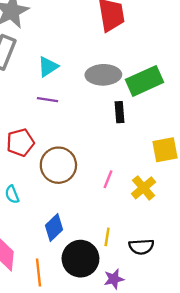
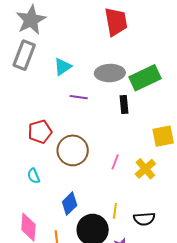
purple line: (48, 100) -> (79, 97), moved

